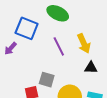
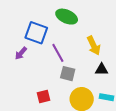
purple line: (59, 46) -> (58, 53), moved
gray square: (47, 80) -> (68, 74), moved

